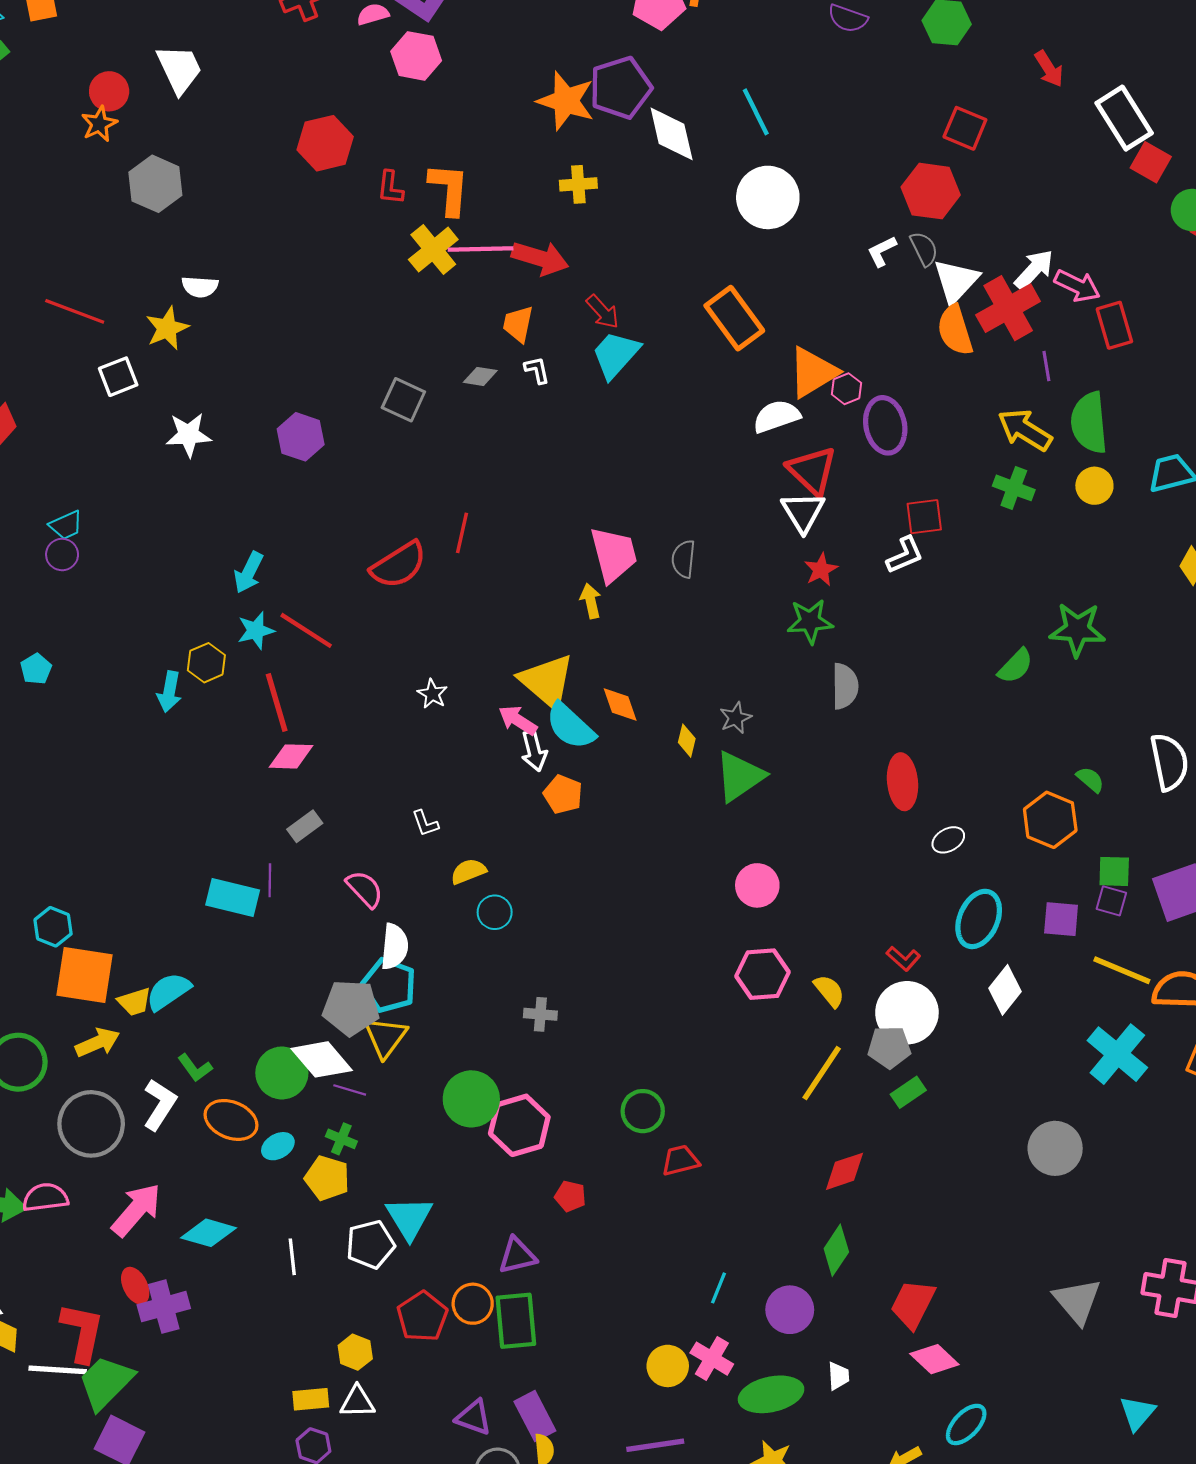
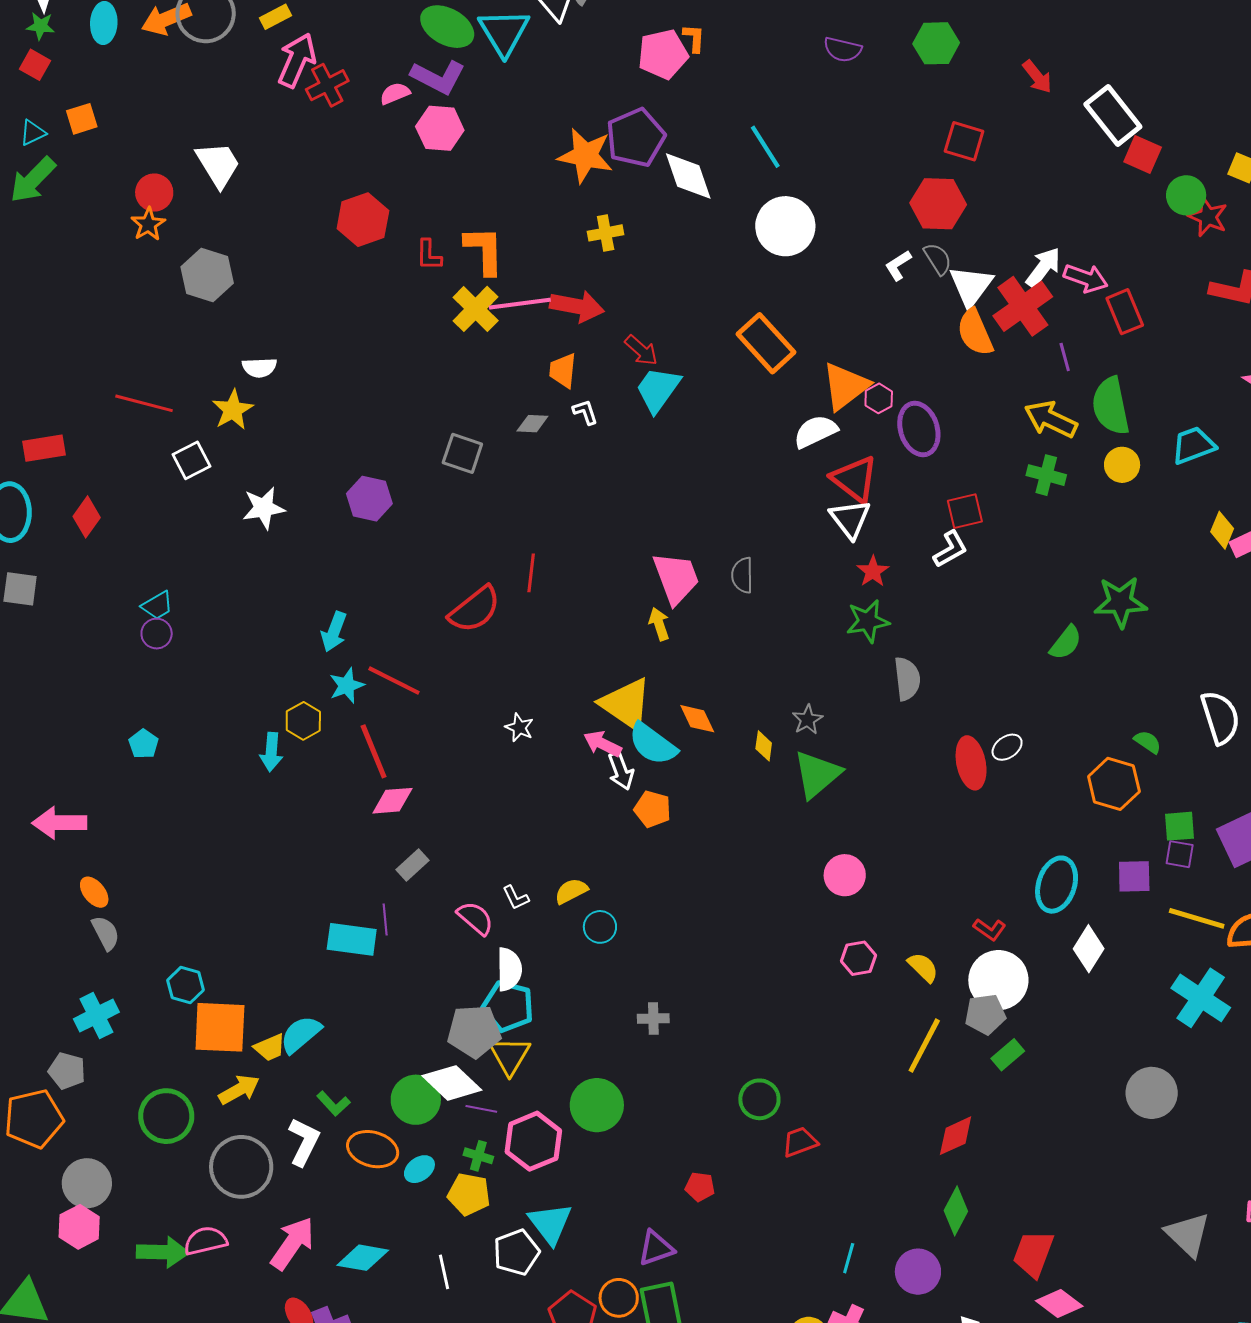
white L-shape: (425, 823) -> (516, 898), moved
white ellipse: (948, 840) -> (1007, 747), moved
pink hexagon: (763, 974) -> (859, 958), size x0.7
pink hexagon: (519, 1125) -> (533, 1141), moved

